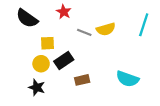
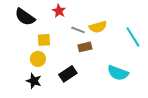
cyan line: (144, 25) -> (133, 37), moved, turned -50
black rectangle: (64, 60) -> (68, 74), moved
brown rectangle: (82, 80) -> (85, 47), moved

